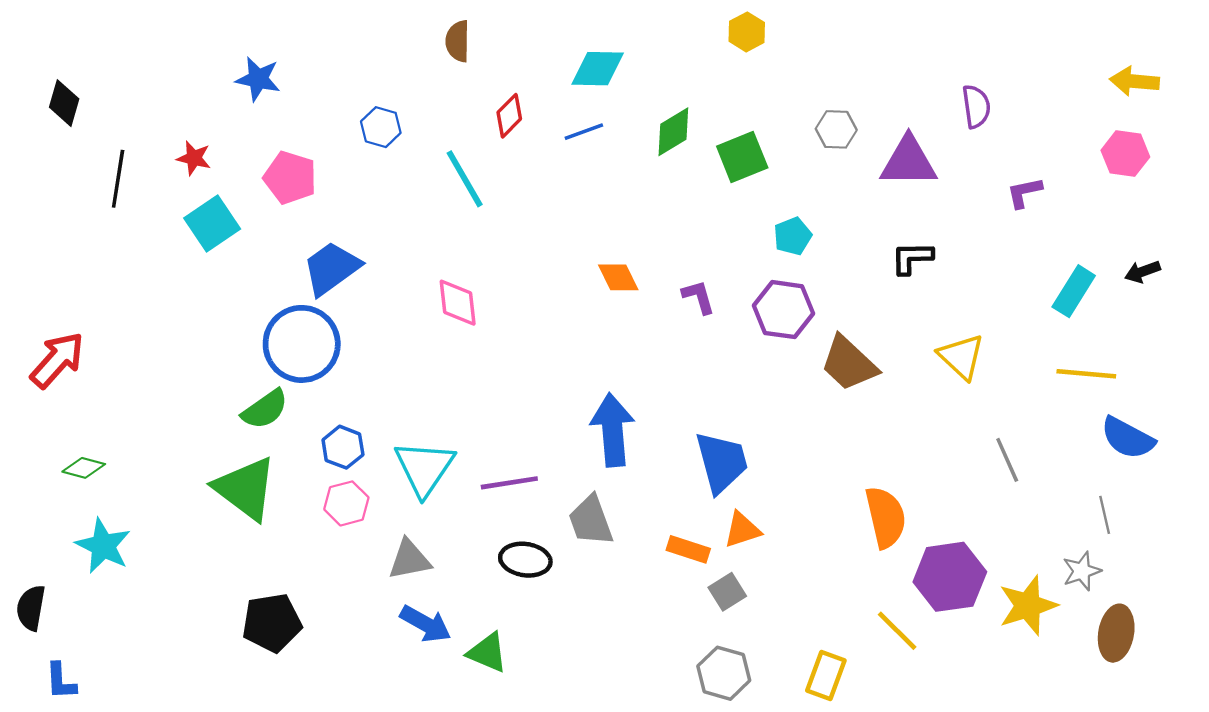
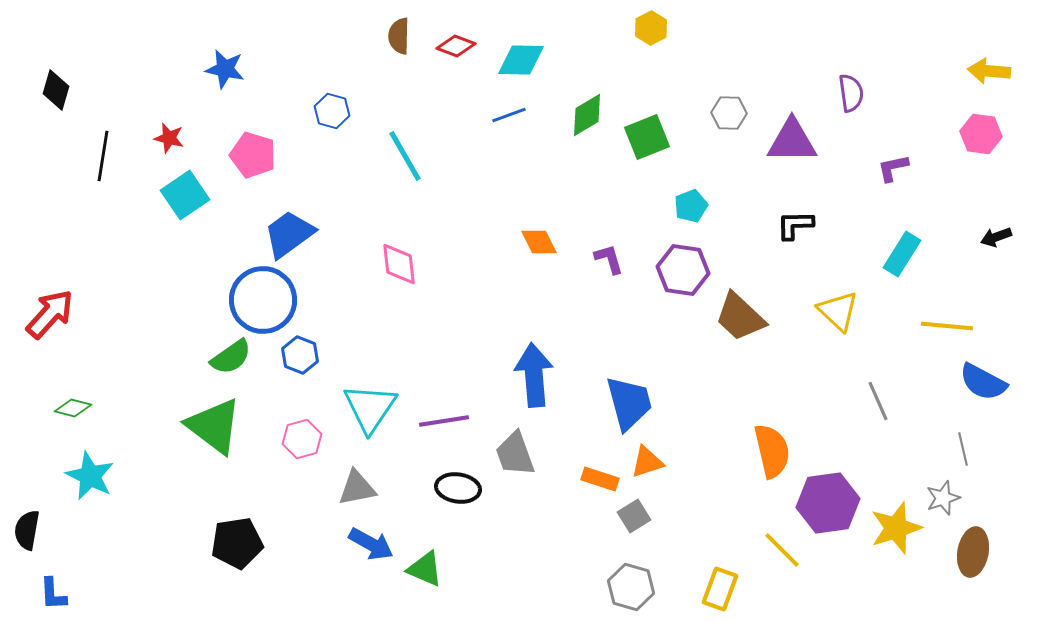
red diamond: (509, 116) -> (456, 46), moved, turned 66
cyan rectangle: (1074, 291) -> (902, 254), moved
blue hexagon: (343, 447) -> (300, 355), moved

